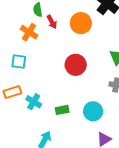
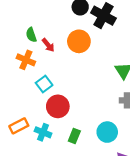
cyan square: (19, 61) -> (44, 84), moved, turned -35
red circle: (76, 65) -> (58, 106), moved
green rectangle: (62, 110) -> (74, 136), turned -48

